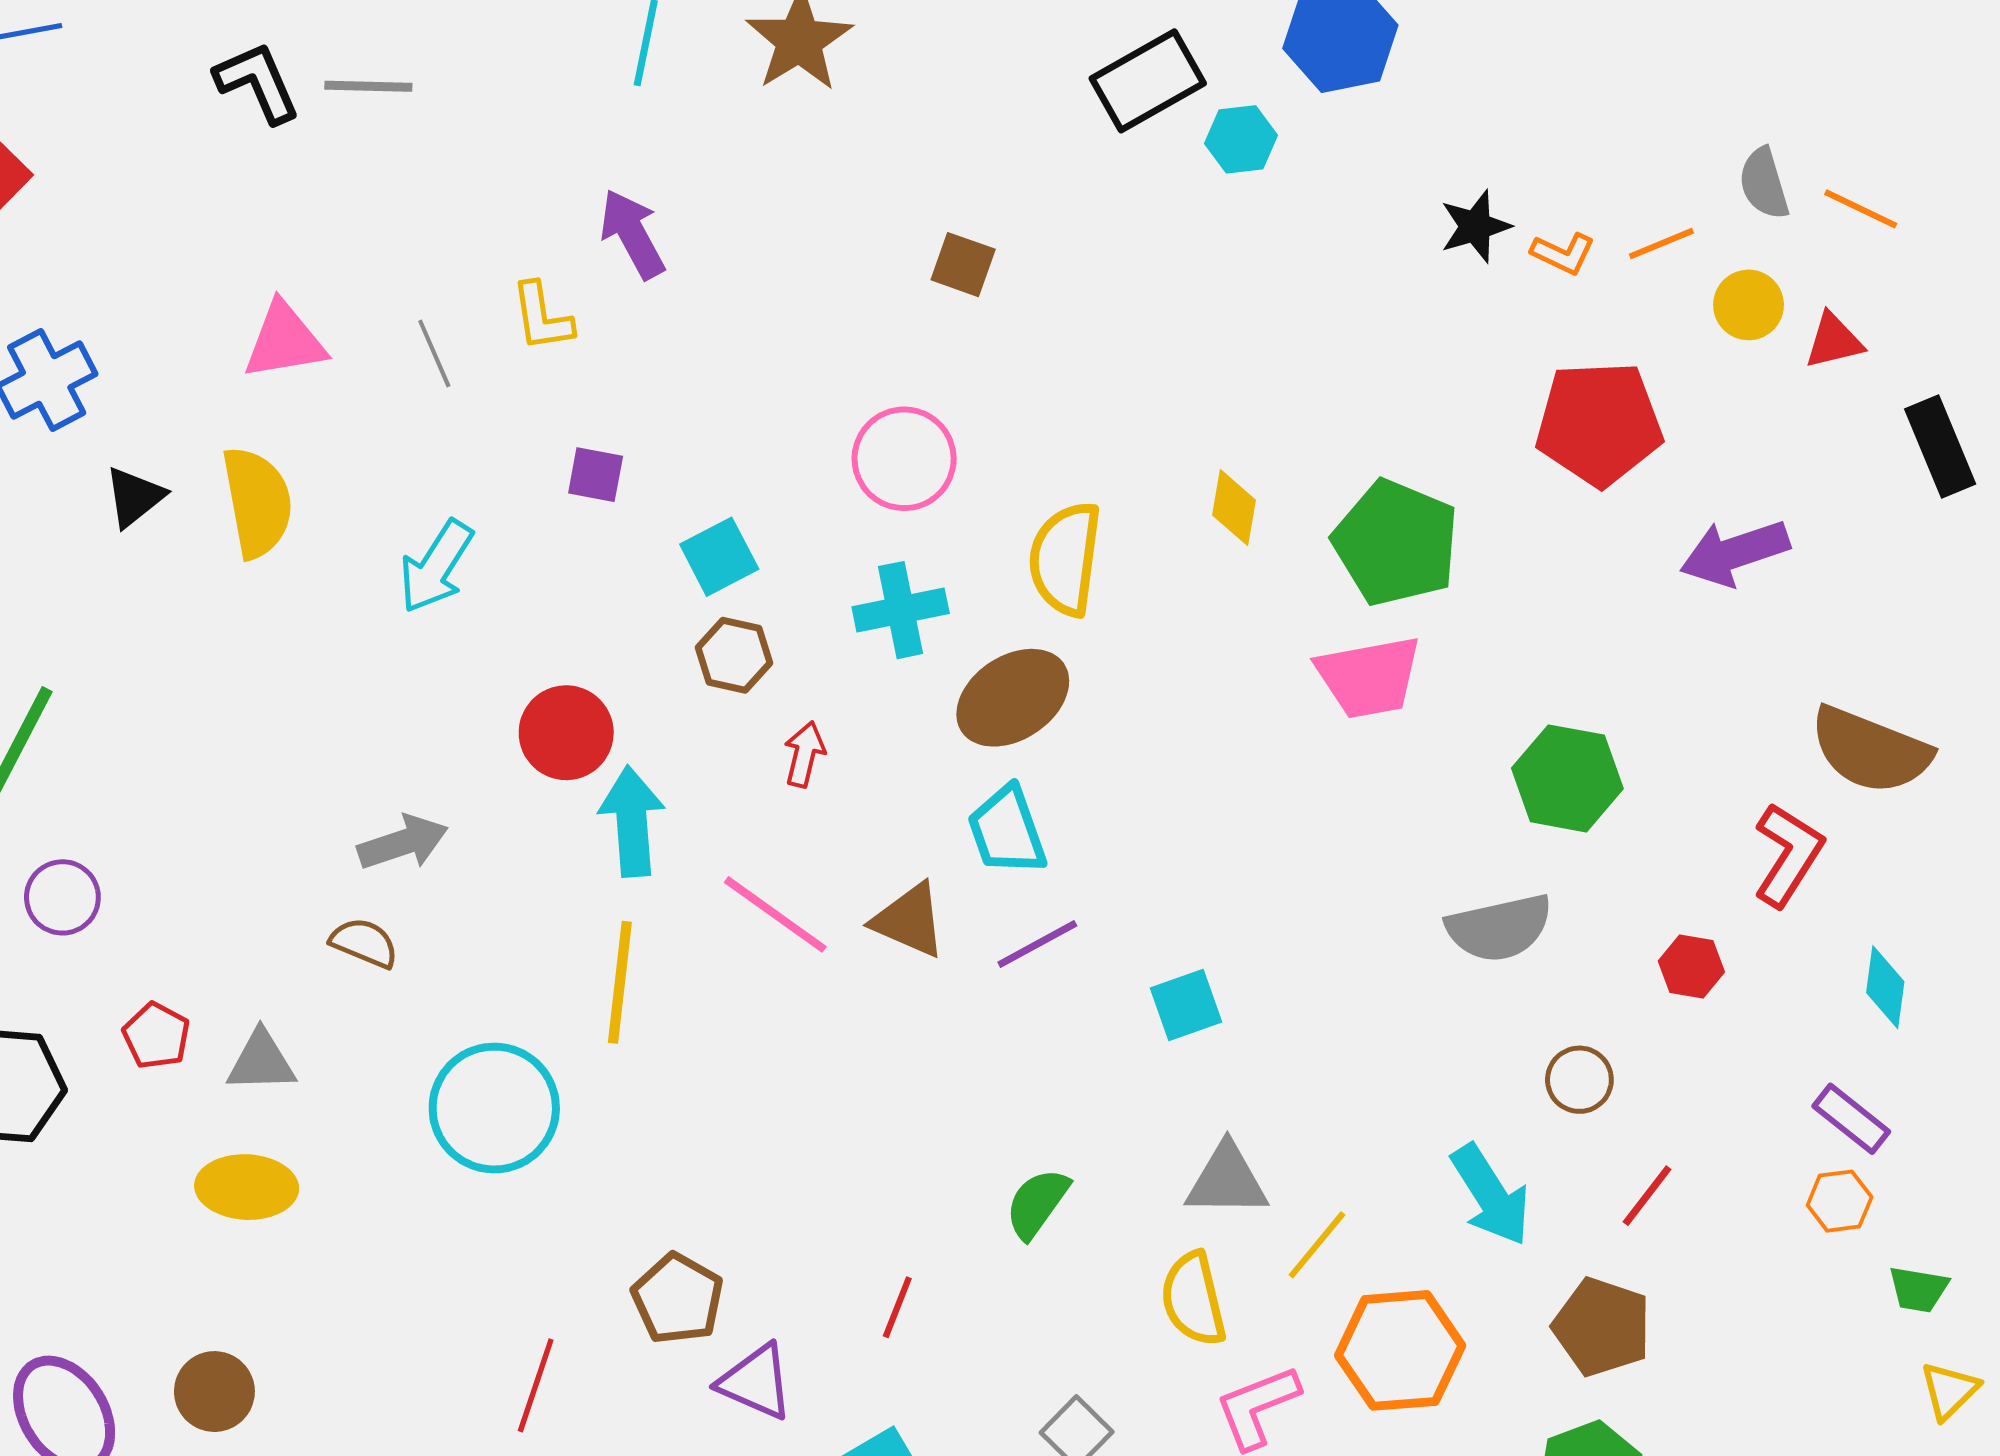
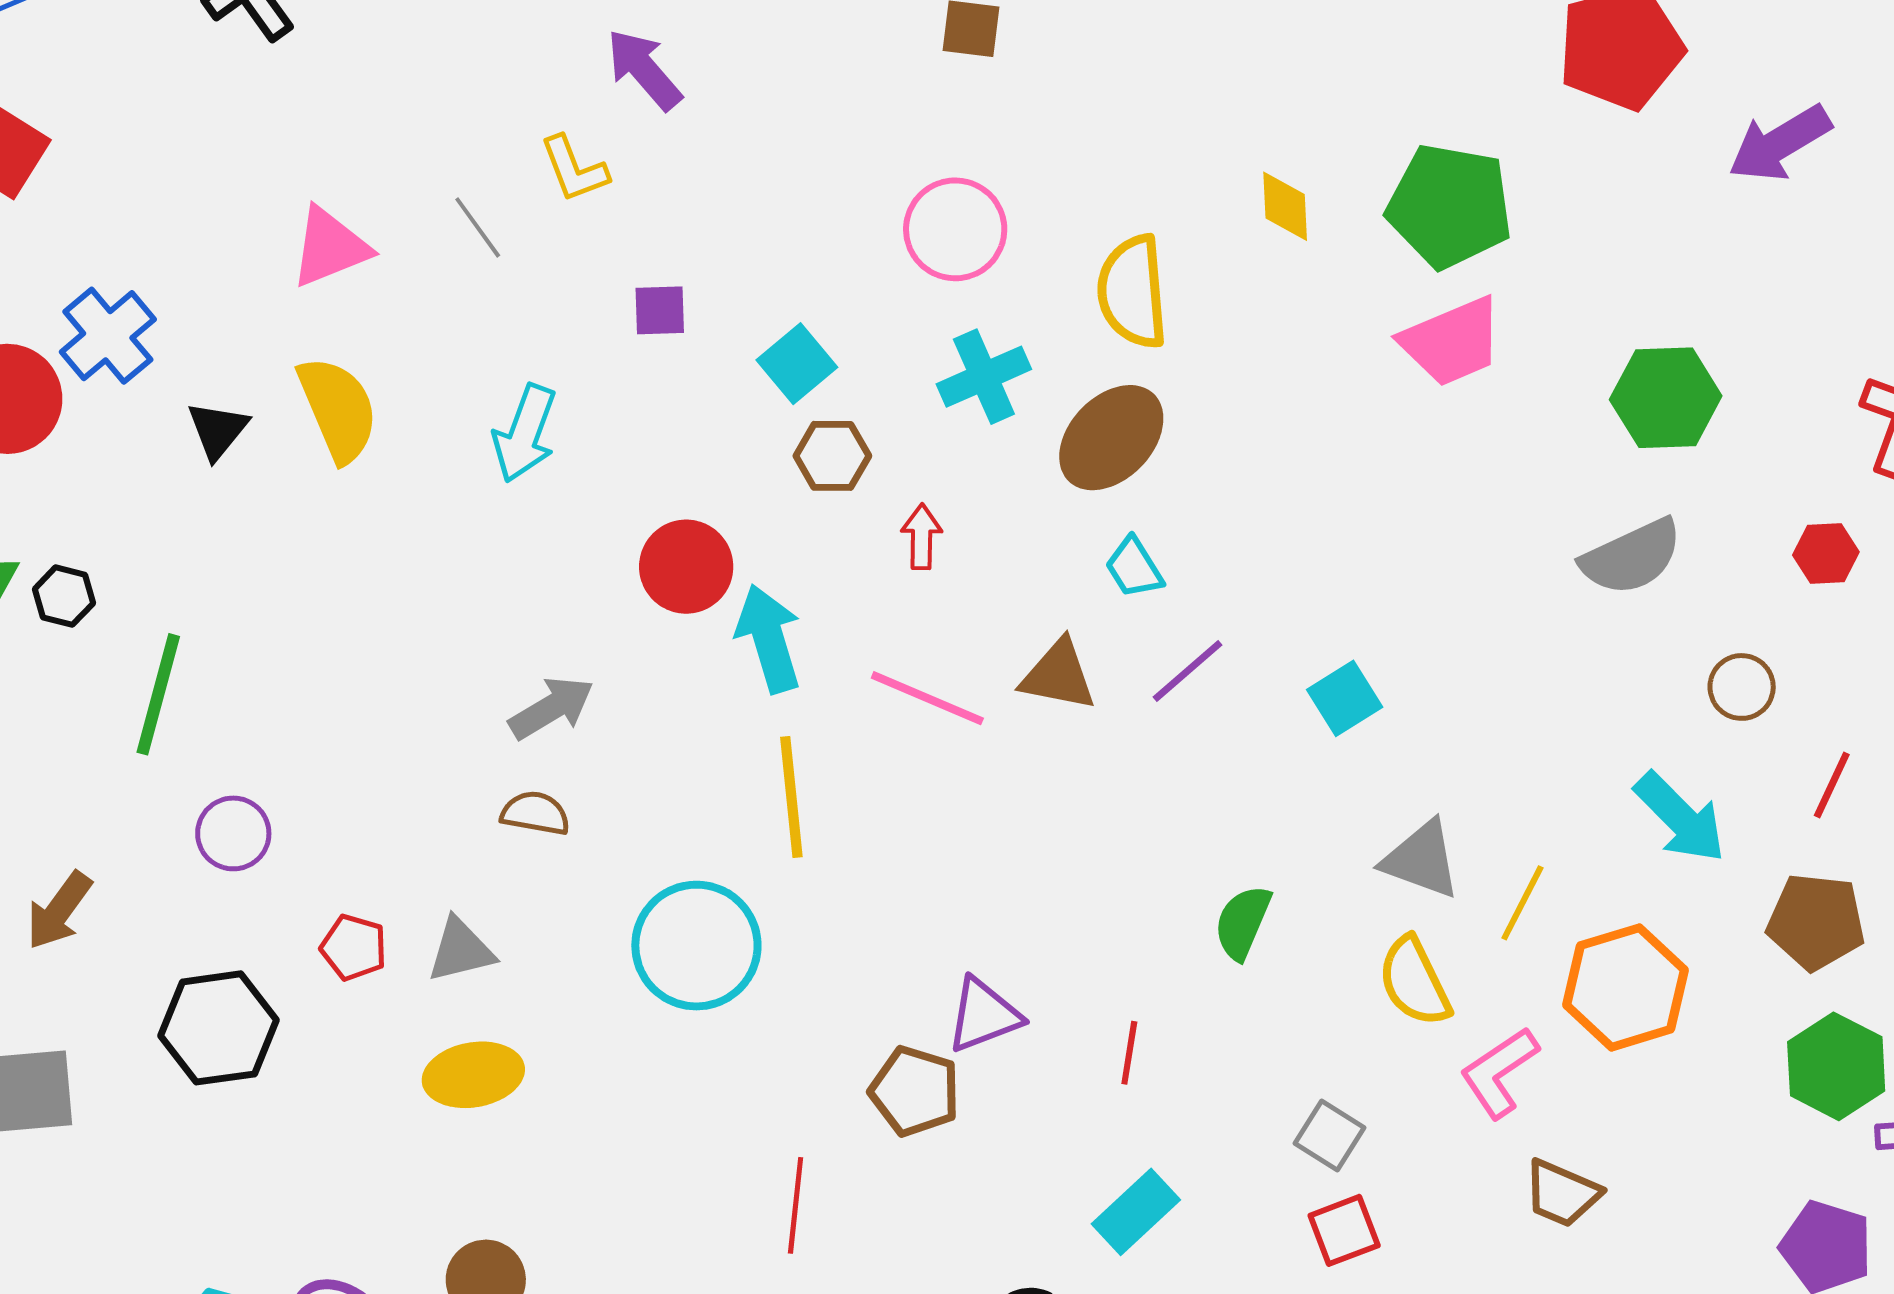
cyan trapezoid: (1007, 831) -> (1134, 568), size x0.7
gray triangle: (1227, 1180) -> (1421, 860), turned 32
purple triangle: (756, 1382) -> (984, 1015), moved, turned -32

